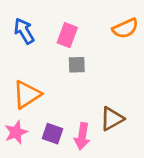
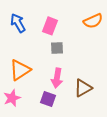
purple square: (52, 134) -> (48, 99), moved
pink arrow: (82, 136) -> (57, 78), moved

